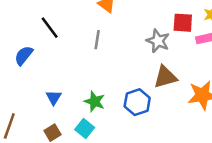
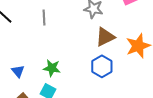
blue hexagon: (137, 102) -> (102, 66), moved

